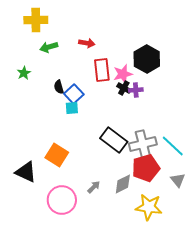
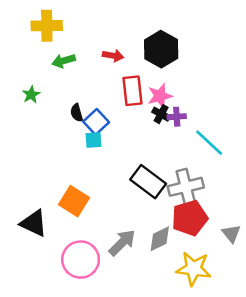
black hexagon: (147, 59) -> (161, 49), moved
cyan line: (173, 146) -> (209, 143), moved
gray arrow: (94, 187) -> (122, 243), size x1.6

